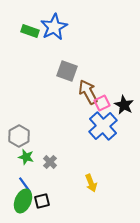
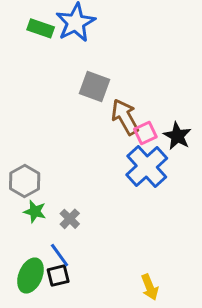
yellow arrow: (91, 183) -> (150, 287), moved
blue line: (25, 185) -> (60, 255), moved

